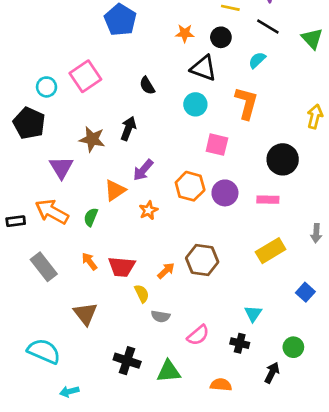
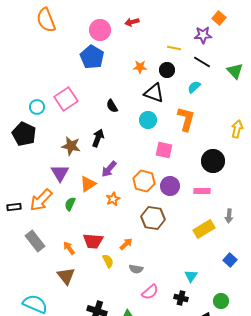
purple triangle: (61, 167) -> (60, 173), moved
orange arrow: (52, 212) -> (41, 200), turned -75
gray arrow: (316, 233) -> (229, 216), moved
brown hexagon: (202, 260) -> (153, 218), moved
orange arrow: (89, 261) -> (69, 248), moved
gray semicircle: (161, 316) -> (136, 269), moved

